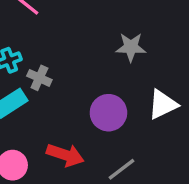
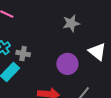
white triangle: (163, 104) -> (97, 52), turned -42

